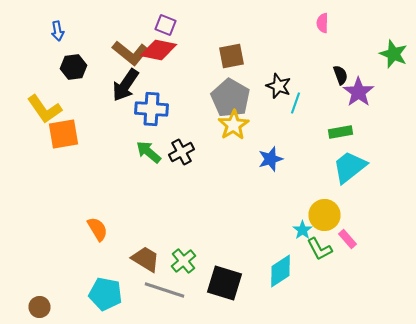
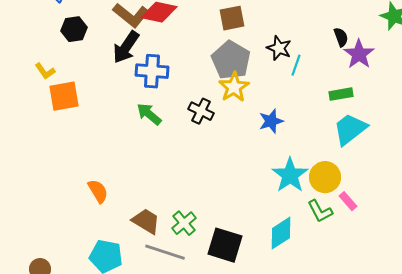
yellow L-shape: (44, 109) -> (45, 71), size x0.6
black cross: (182, 152) -> (201, 111), moved, turned -35
cyan star: (302, 230) -> (290, 175), moved, size x1.8

